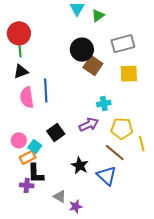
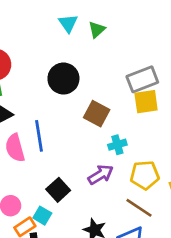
gray rectangle: (123, 44) -> (142, 79), moved
black circle: (82, 50) -> (63, 79), moved
brown square: (93, 66) -> (97, 114), moved
cyan square: (35, 146) -> (42, 216), moved

